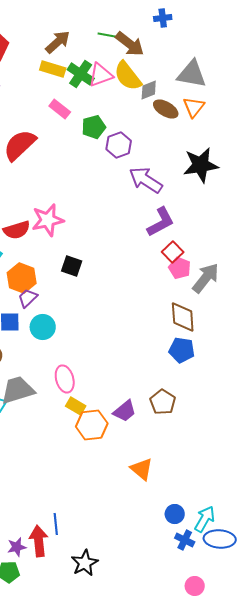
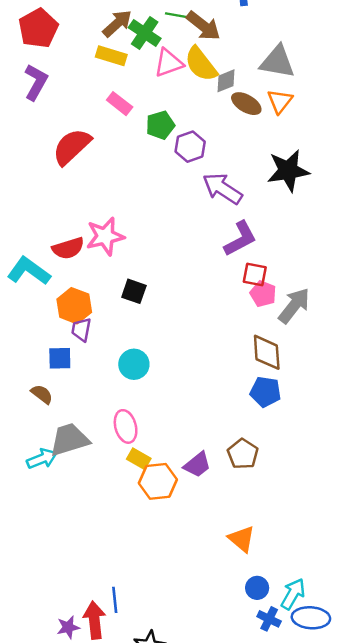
green cross: (81, 74) -> (145, 33), moved
red square: (173, 252) -> (255, 275), turned -35
purple trapezoid: (28, 298) -> (81, 330), turned -35
cyan circle: (43, 327) -> (134, 364), moved
orange triangle: (142, 469) -> (242, 539), moved

